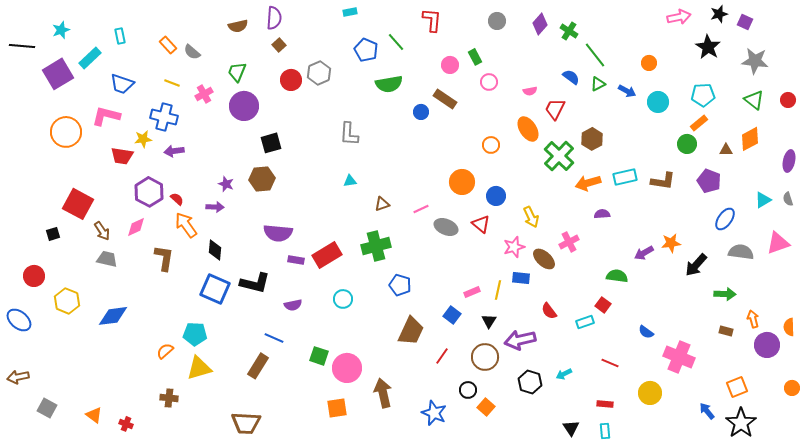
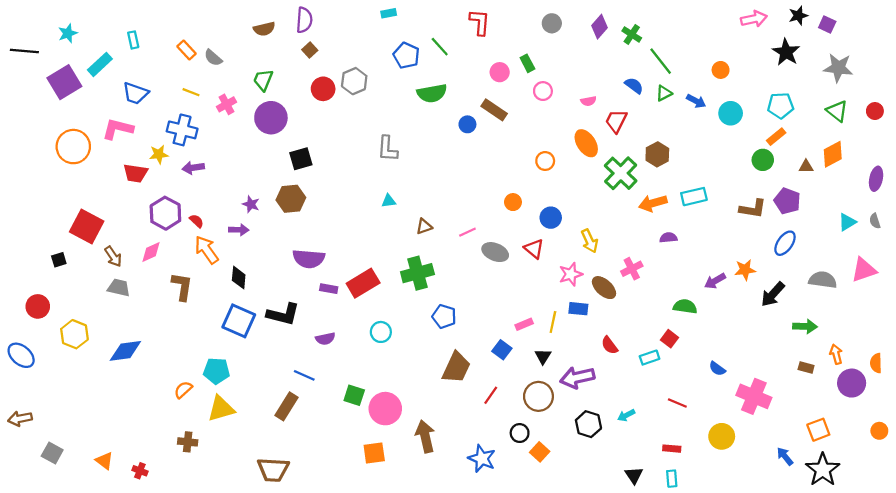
brown L-shape: (663, 181) -> (753, 209), moved
orange circle: (462, 182) -> (513, 202), size x0.6
blue ellipse: (725, 219) -> (785, 243), moved

